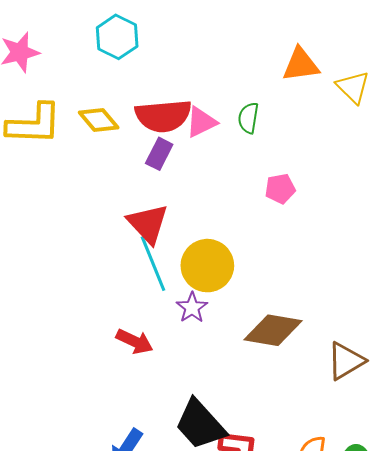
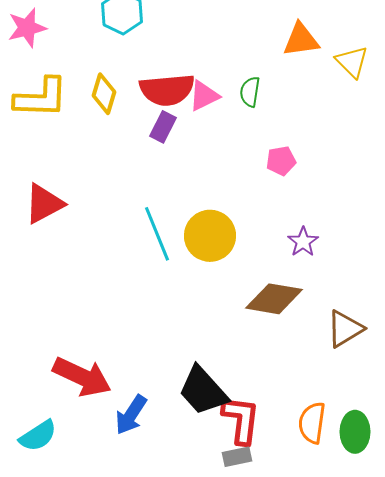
yellow diamond: (99, 120) -> (104, 94), turned 57
red triangle: (148, 224) -> (44, 204), moved, turned 45
purple star: (192, 308) -> (303, 242), moved
red arrow: (135, 341) -> (82, 377), moved, size x1.6

